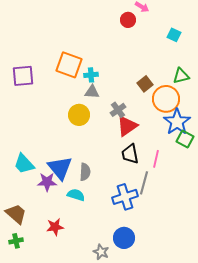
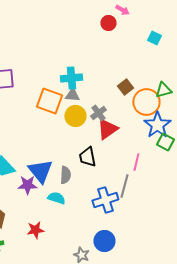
orange square: (69, 65) -> (49, 101), moved
cyan cross: (91, 75) -> (71, 78), size x1.5
green triangle: (181, 76) -> (163, 90), moved
yellow circle: (79, 115) -> (75, 116), moved
black trapezoid: (130, 154) -> (87, 157), moved

